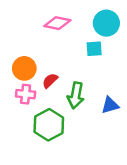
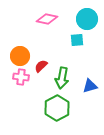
green hexagon: (49, 125) -> (57, 108), moved

